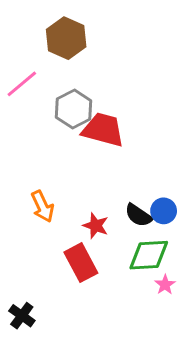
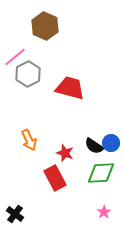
gray hexagon: (74, 109) -> (28, 74), moved
pink star: (165, 285) -> (104, 212), moved

